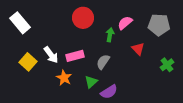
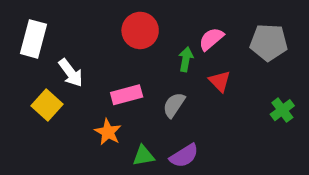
white rectangle: (20, 23) -> (33, 39), turned 55
red triangle: (138, 49) -> (220, 81), moved
white arrow: (51, 55) -> (71, 73), moved
green triangle: (91, 82) -> (143, 156), moved, turned 32

